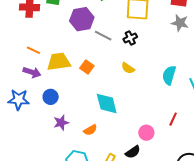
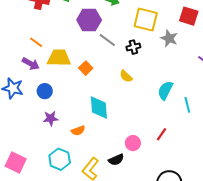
gray star: (180, 23) -> (169, 38), moved

